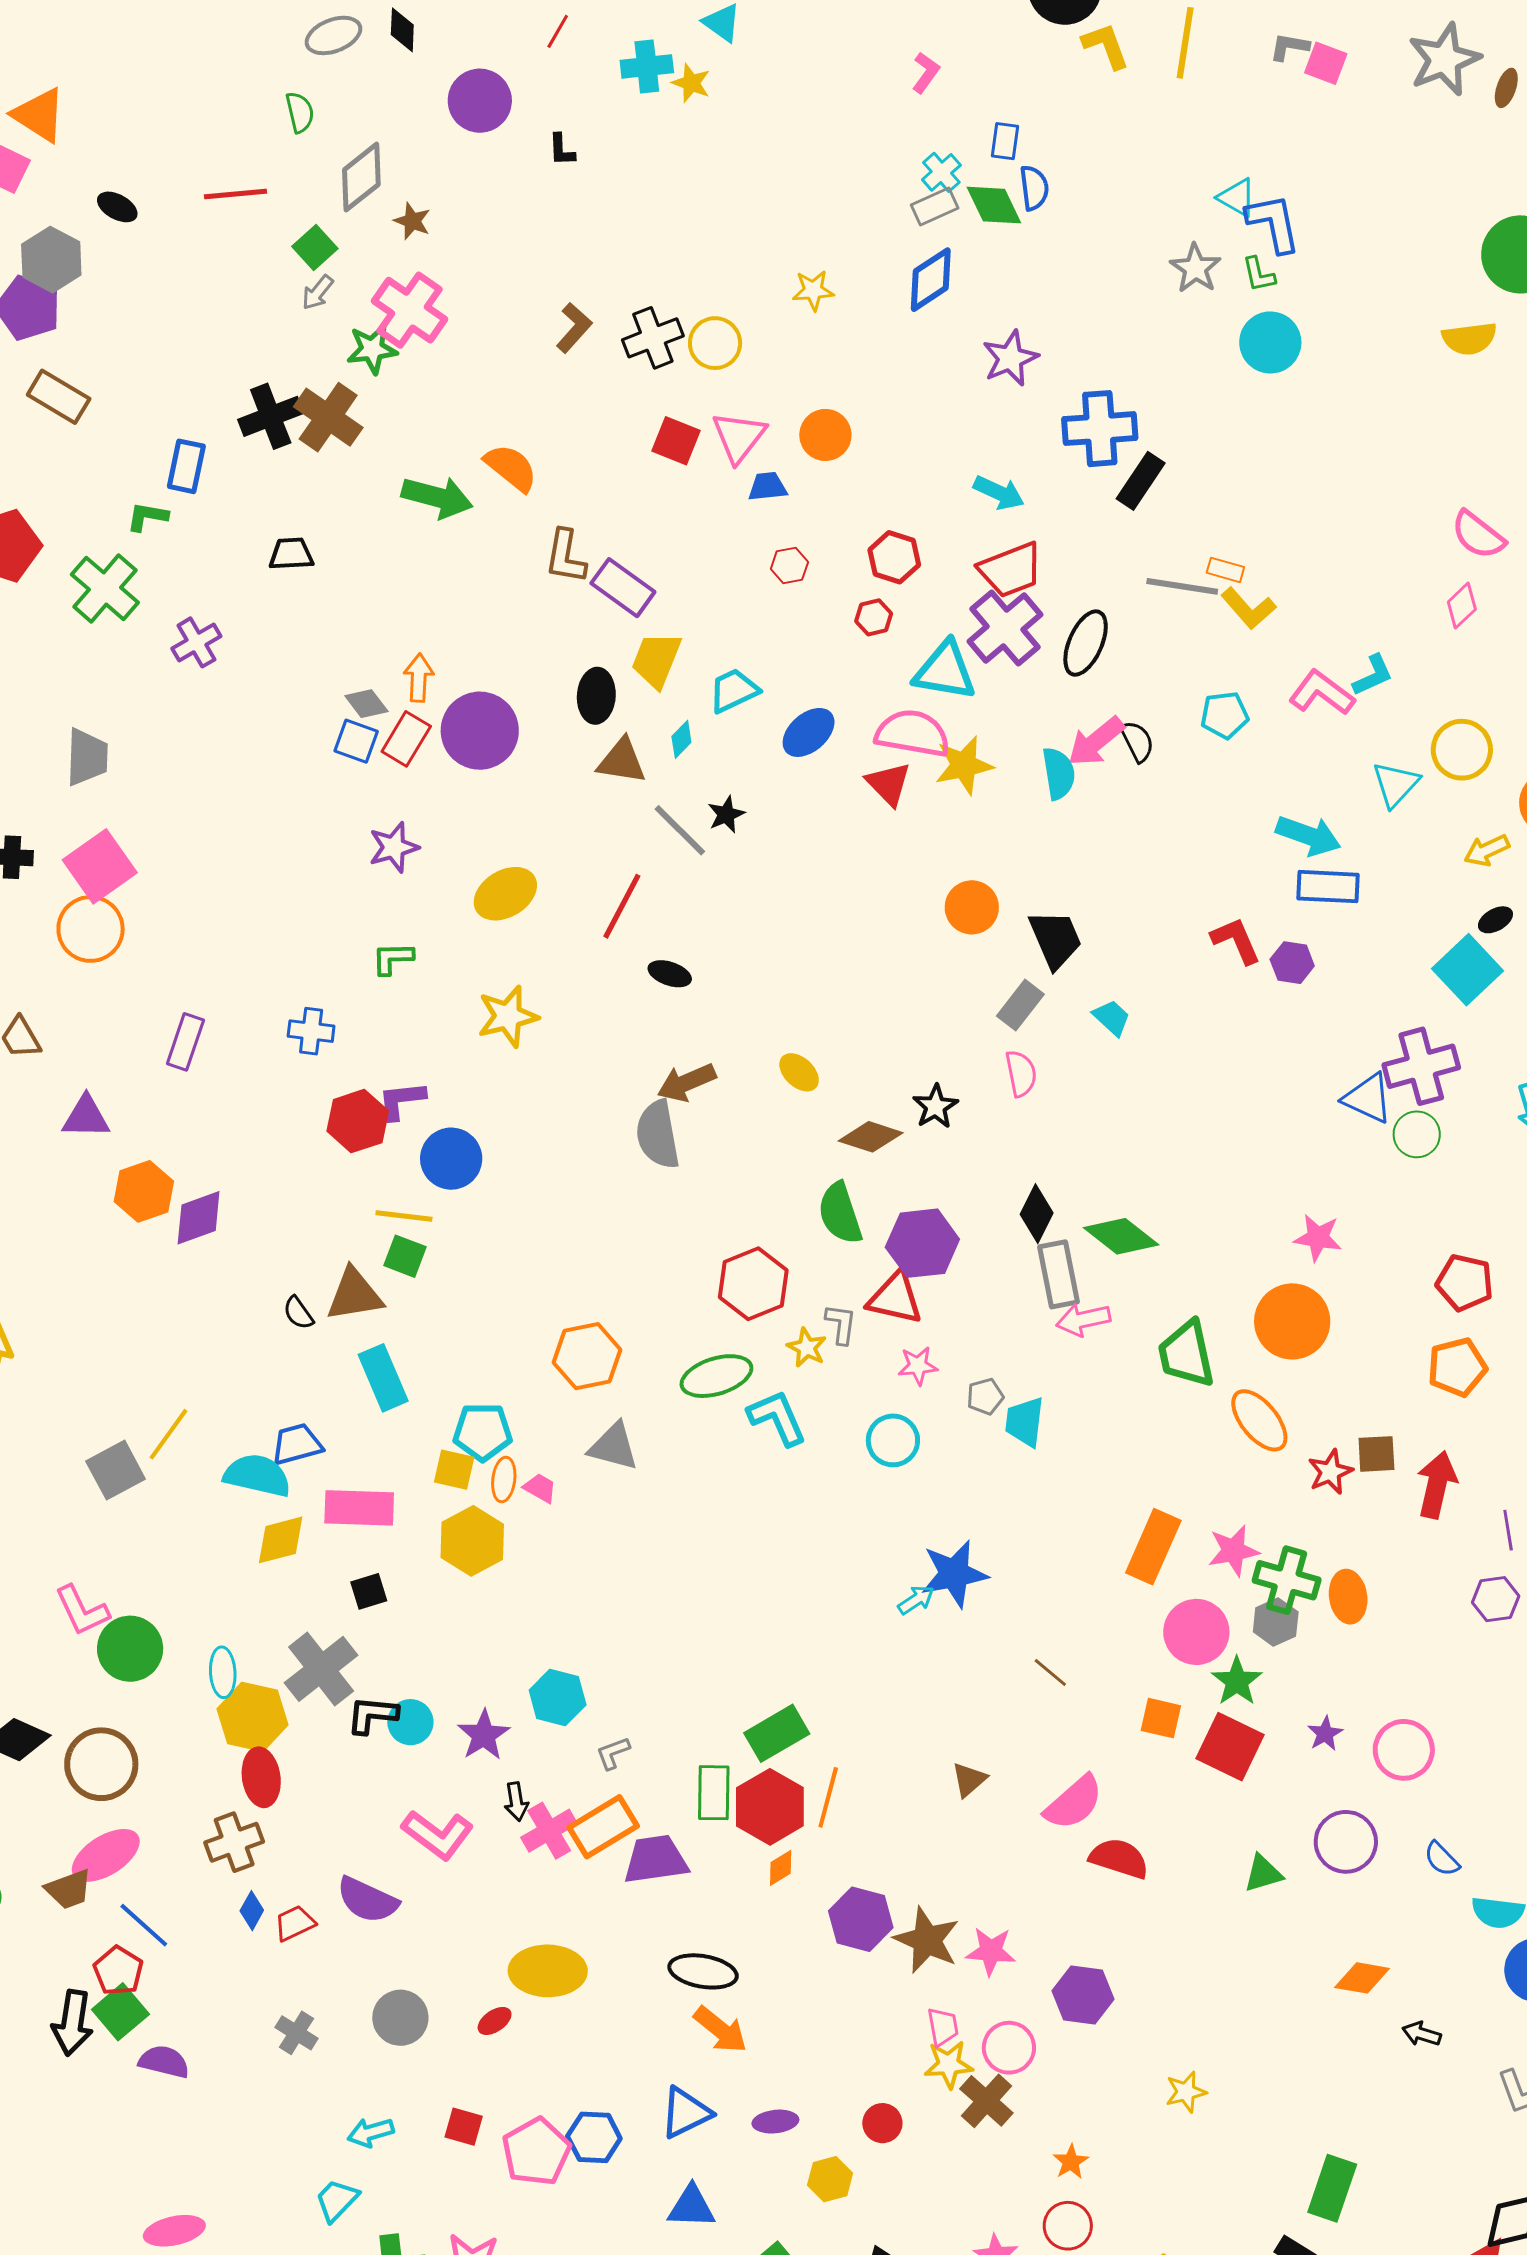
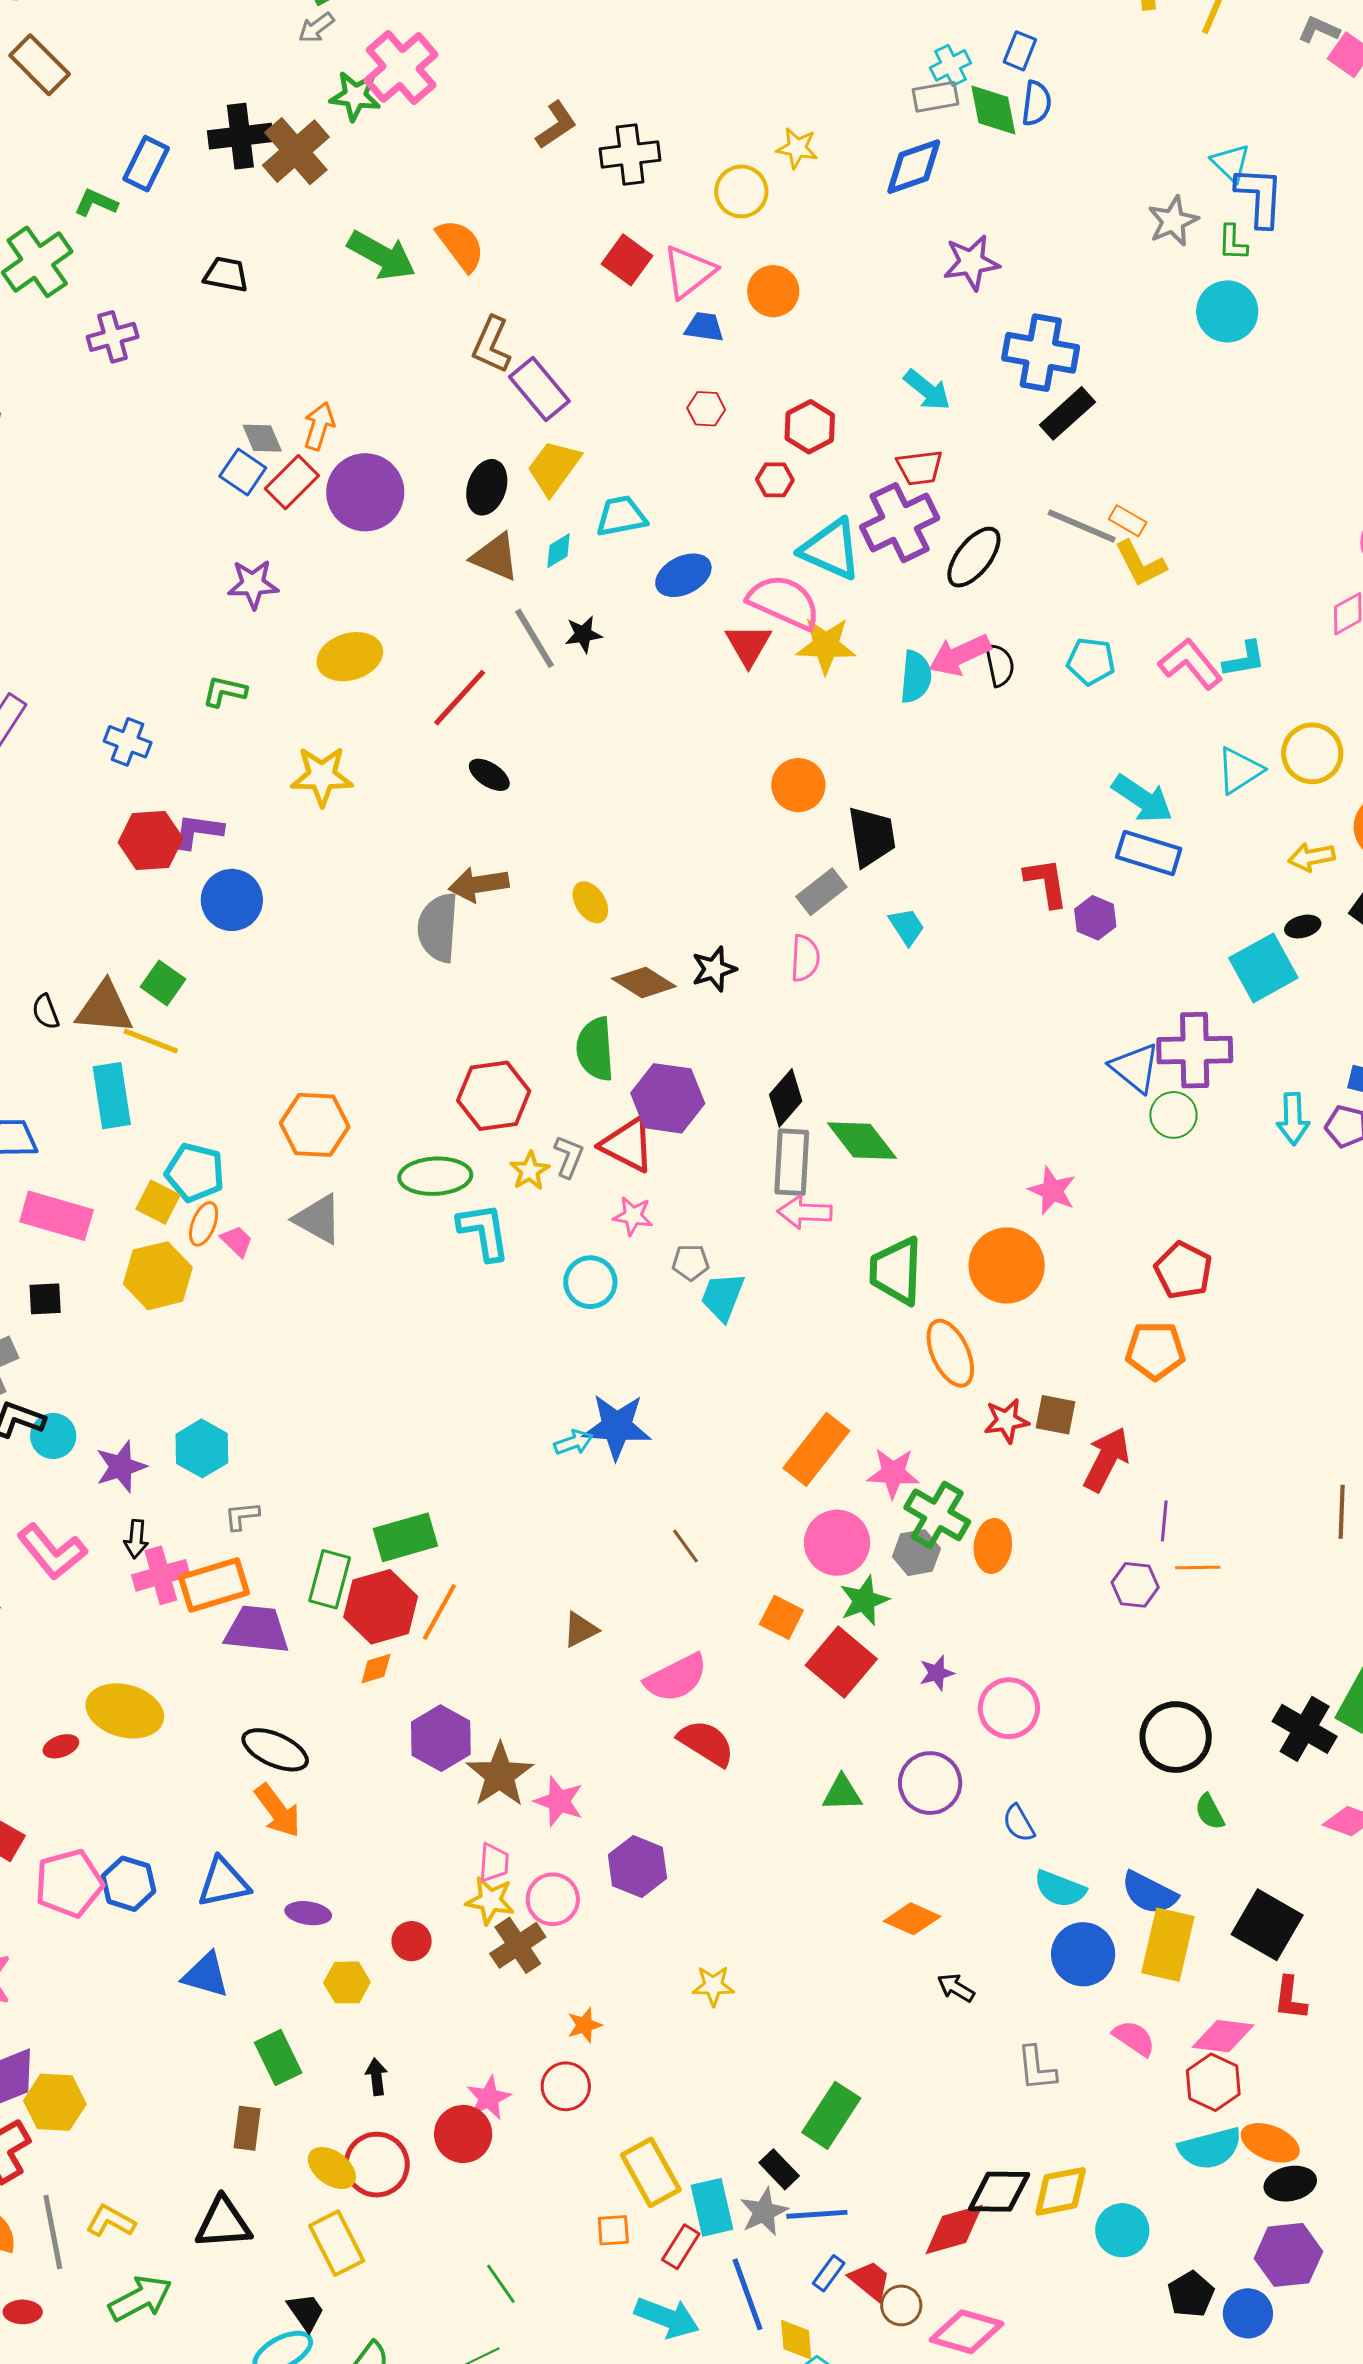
yellow circle: (715, 343) -> (741, 191), moved
red trapezoid: (1011, 570) -> (920, 468), size x0.7
yellow line: (404, 1216) -> (151, 1041), moved

